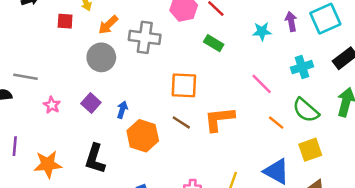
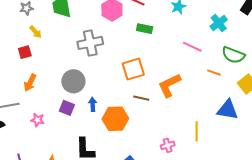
orange arrow: (108, 25) -> (30, 83), moved
gray circle: (101, 57) -> (73, 81), moved

